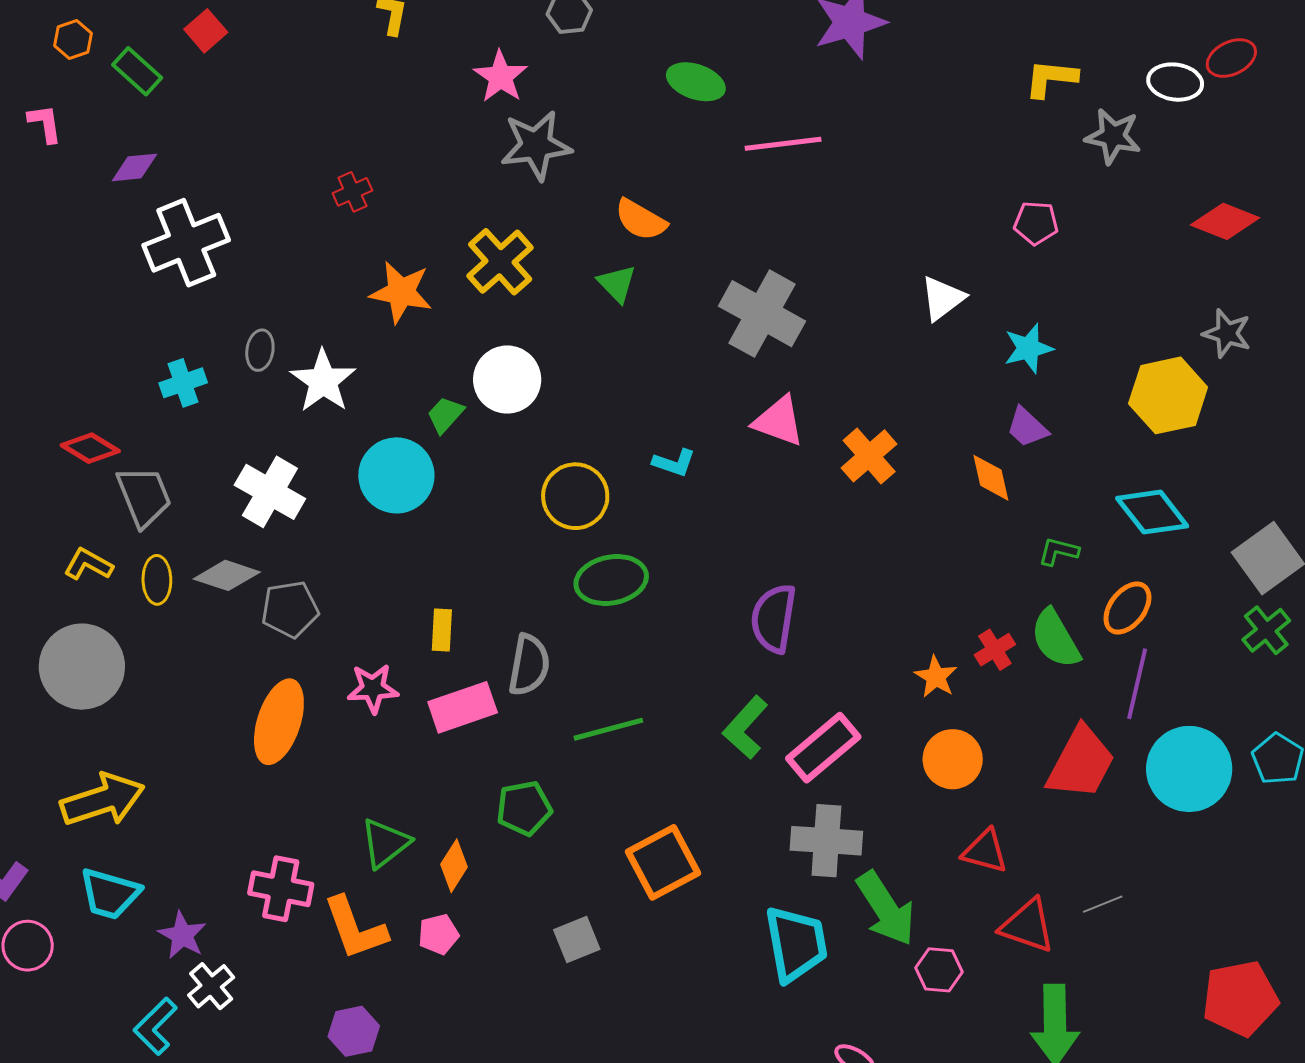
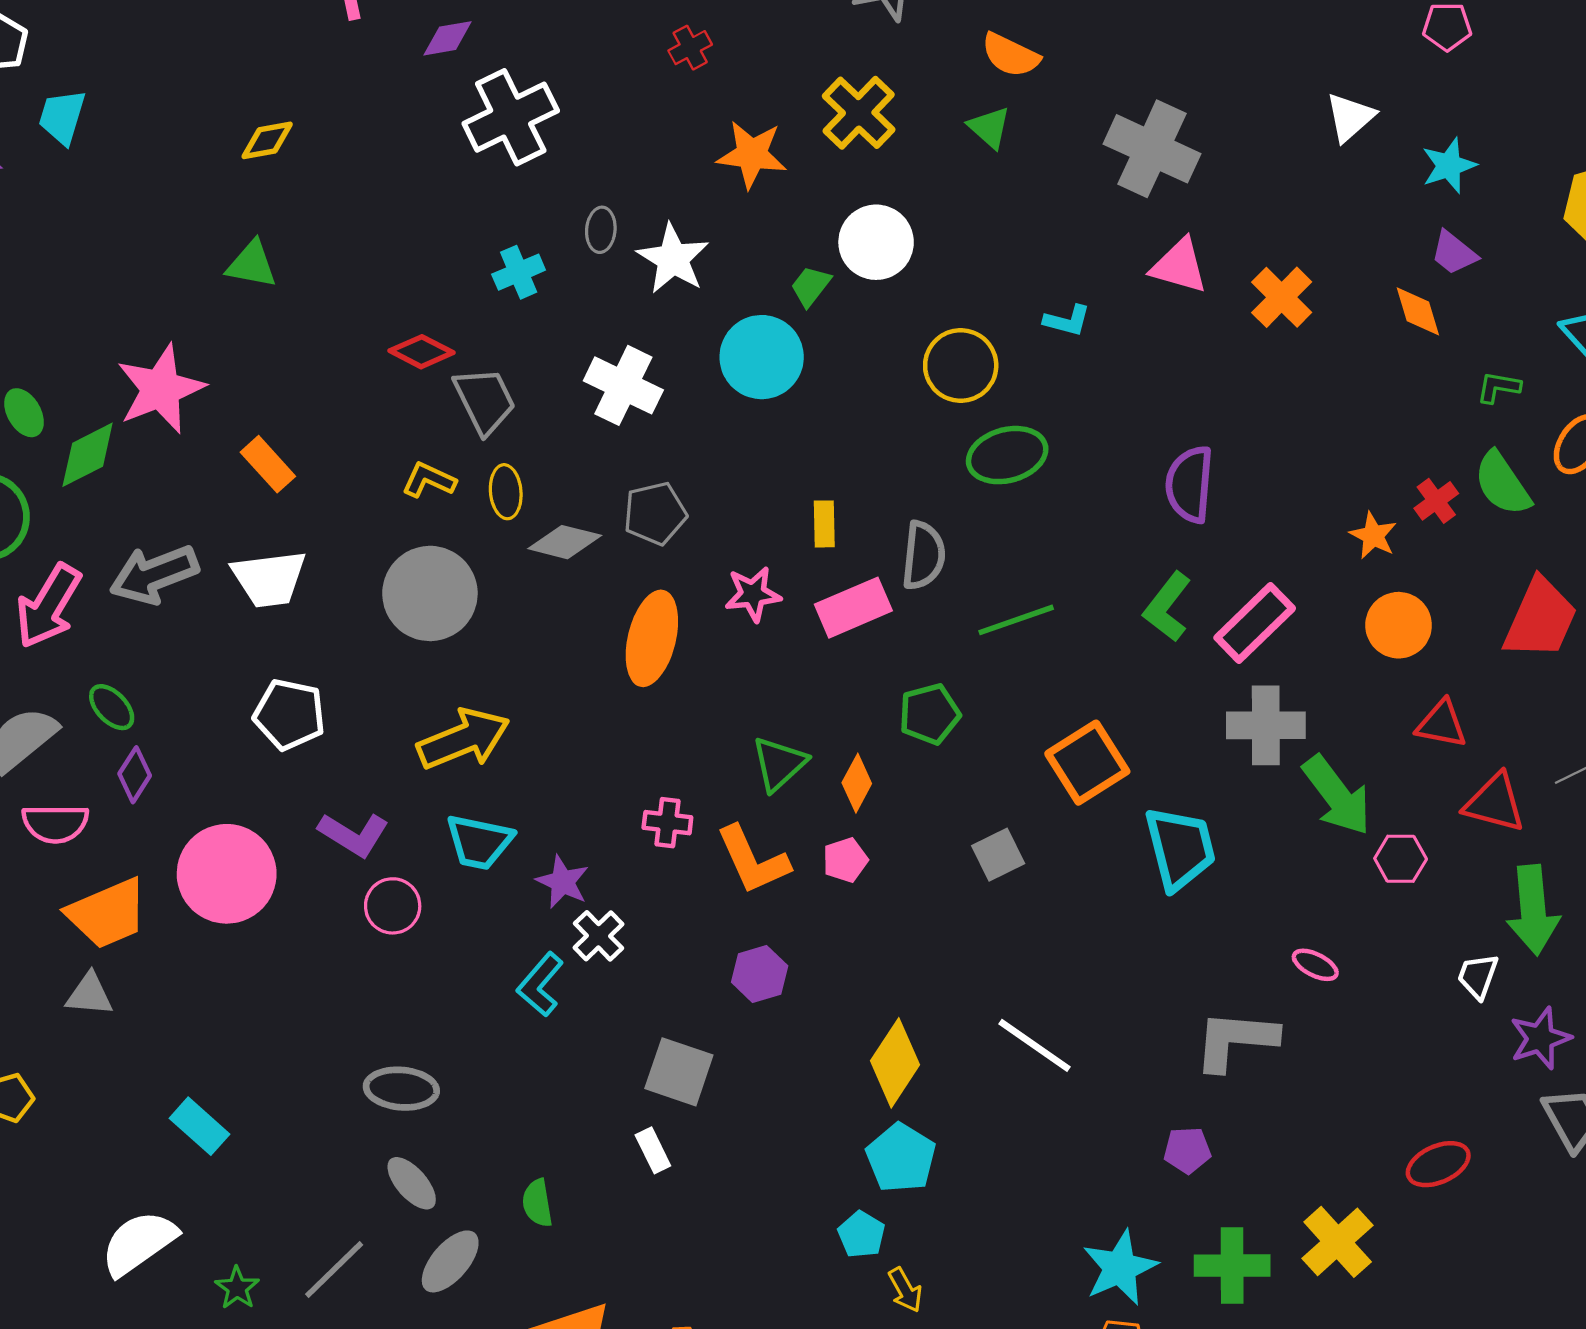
gray diamond: (227, 575) -> (565, 542), moved
pink cross: (281, 889) -> (667, 823), size x0.7
cyan trapezoid: (796, 944) -> (1180, 848), moved

